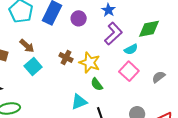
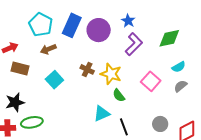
purple circle: (79, 18) -> (99, 30), size x1.5
brown arrow: (27, 46) -> (48, 49), moved, turned 119
cyan semicircle: (131, 49) -> (179, 67), moved

